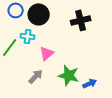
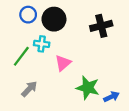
gray arrow: (36, 76) -> (29, 89), moved

